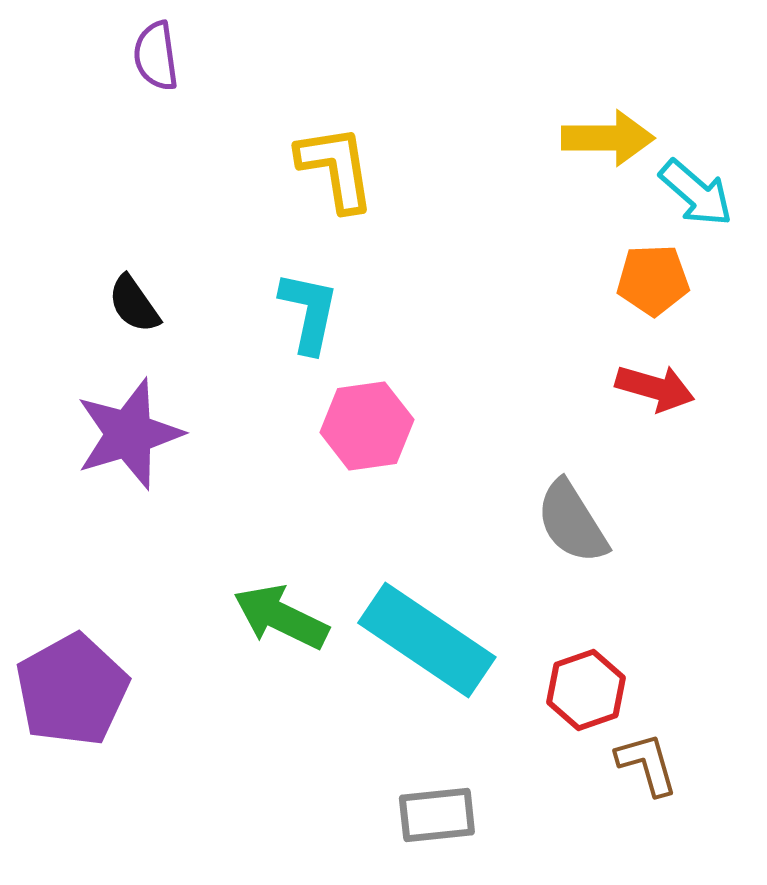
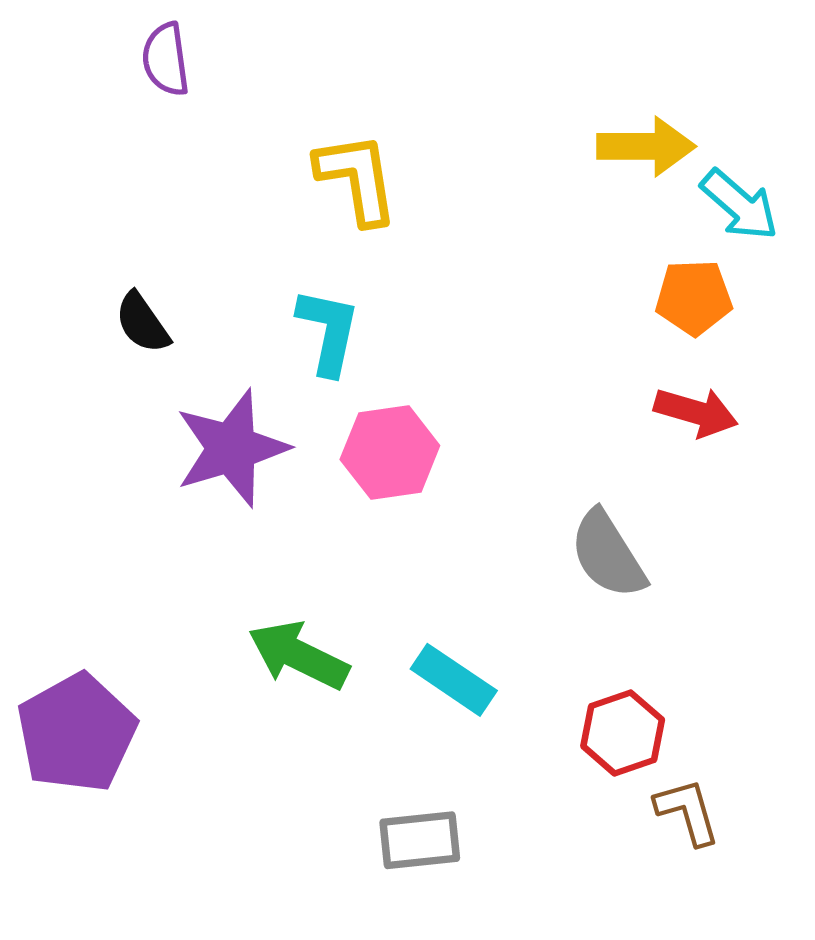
purple star: (129, 434) -> (232, 448), moved
cyan rectangle: (427, 640) -> (454, 680), size x0.6
gray rectangle: (437, 815) -> (420, 840), moved

